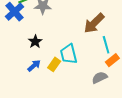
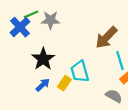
black star: (35, 42) -> (43, 59), size x1.5
gray semicircle: (100, 78) -> (114, 96), turned 56

